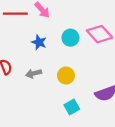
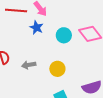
blue star: (39, 42) -> (36, 28), moved

